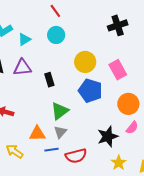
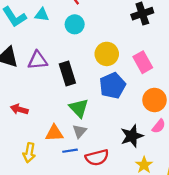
cyan triangle: (24, 39) -> (42, 15), moved, turned 40
black rectangle: (49, 80) -> (67, 74), size x1.5
blue pentagon: (90, 91) -> (112, 86), turned 30
green triangle: (60, 111) -> (79, 108), turned -36
yellow arrow: (15, 151) -> (29, 153), turned -114

